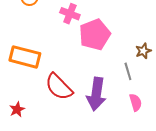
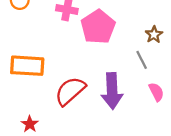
red semicircle: (59, 87) -> (70, 91), turned 104

